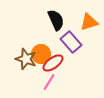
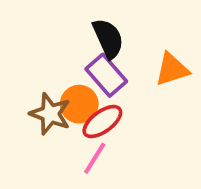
orange triangle: (89, 22) -> (172, 69), moved
purple rectangle: (71, 42) -> (106, 75), moved

